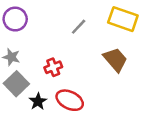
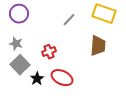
brown trapezoid: (115, 60) -> (98, 46), turned 45

